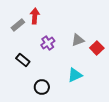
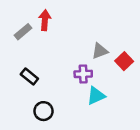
purple cross: (48, 43) -> (83, 74), moved, turned 32
black circle: (42, 87) -> (44, 111), moved

